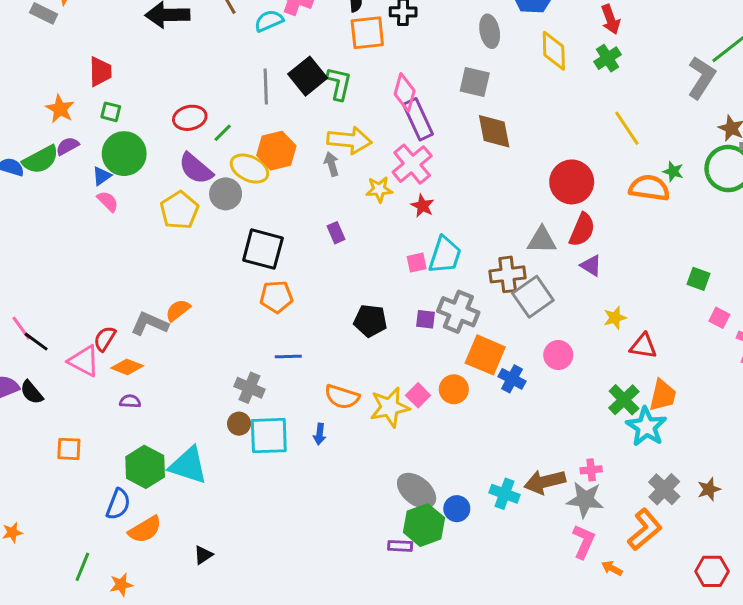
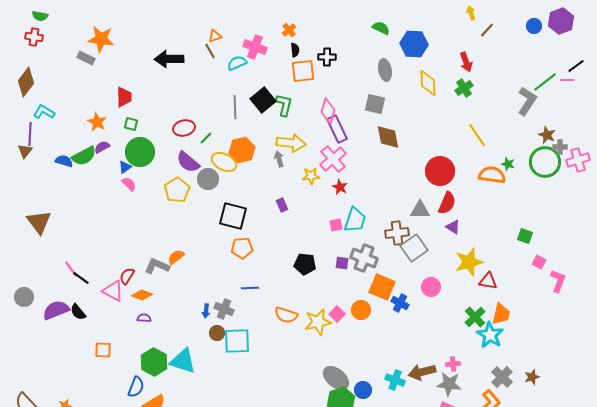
yellow star: (615, 318) -> (469, 262), size x1.8
blue arrow: (320, 434) -> (206, 311), moved

